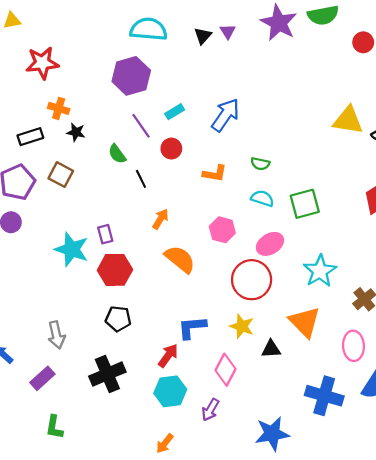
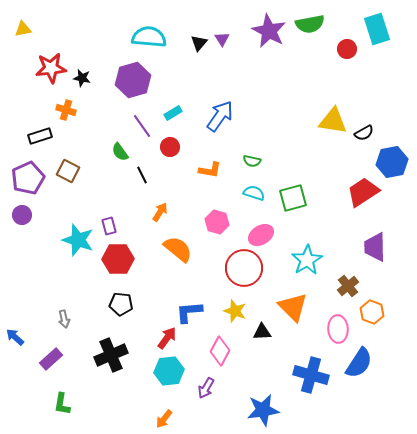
black star: (76, 132) -> (82, 78), moved
gray arrow: (56, 335) -> (64, 319), size x0.7

